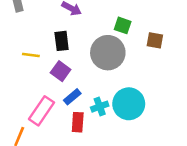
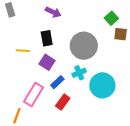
green square: (123, 25) -> (111, 18), moved, turned 32
cyan cross: (100, 107) -> (79, 73), moved
red rectangle: (78, 122) -> (63, 102), turned 35

